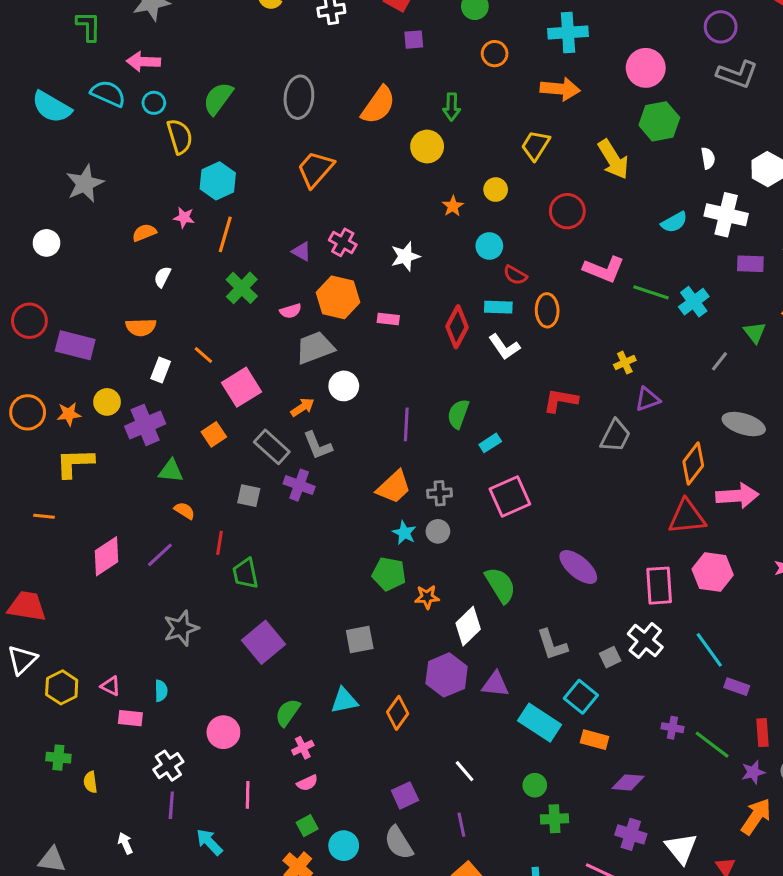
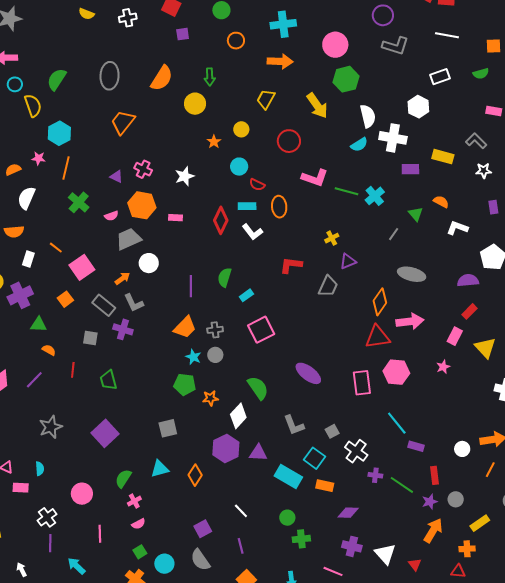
white semicircle: (708, 158) -> (368, 116), moved, size x1.6
white semicircle: (162, 277) -> (26, 198), size x1.6
green trapezoid: (245, 573) -> (108, 380), moved
white cross: (645, 641) -> (356, 451), moved

